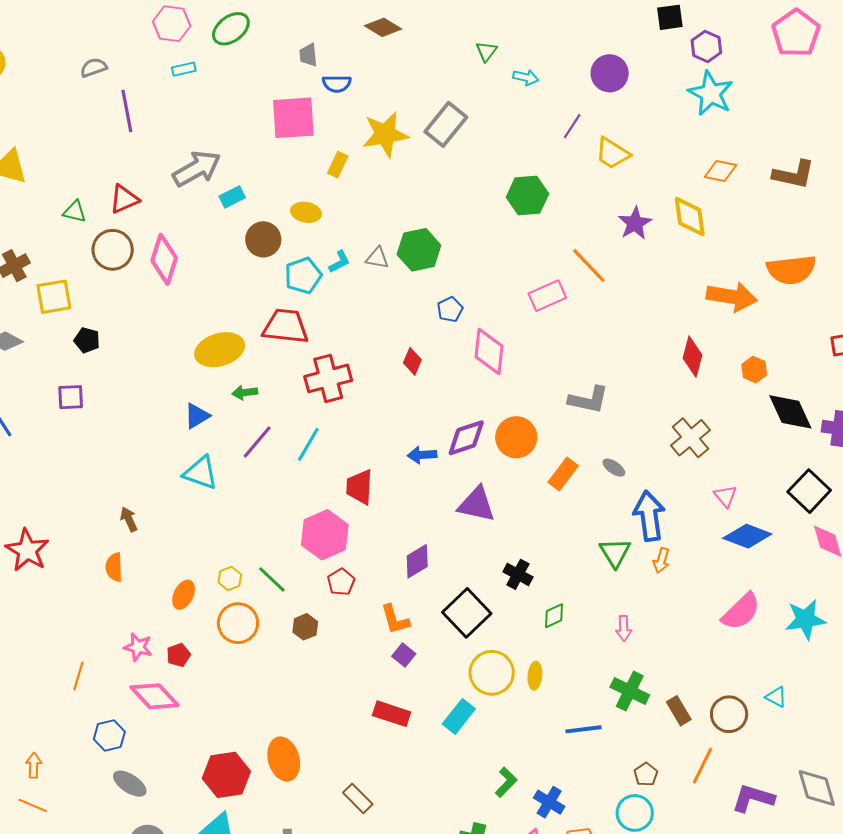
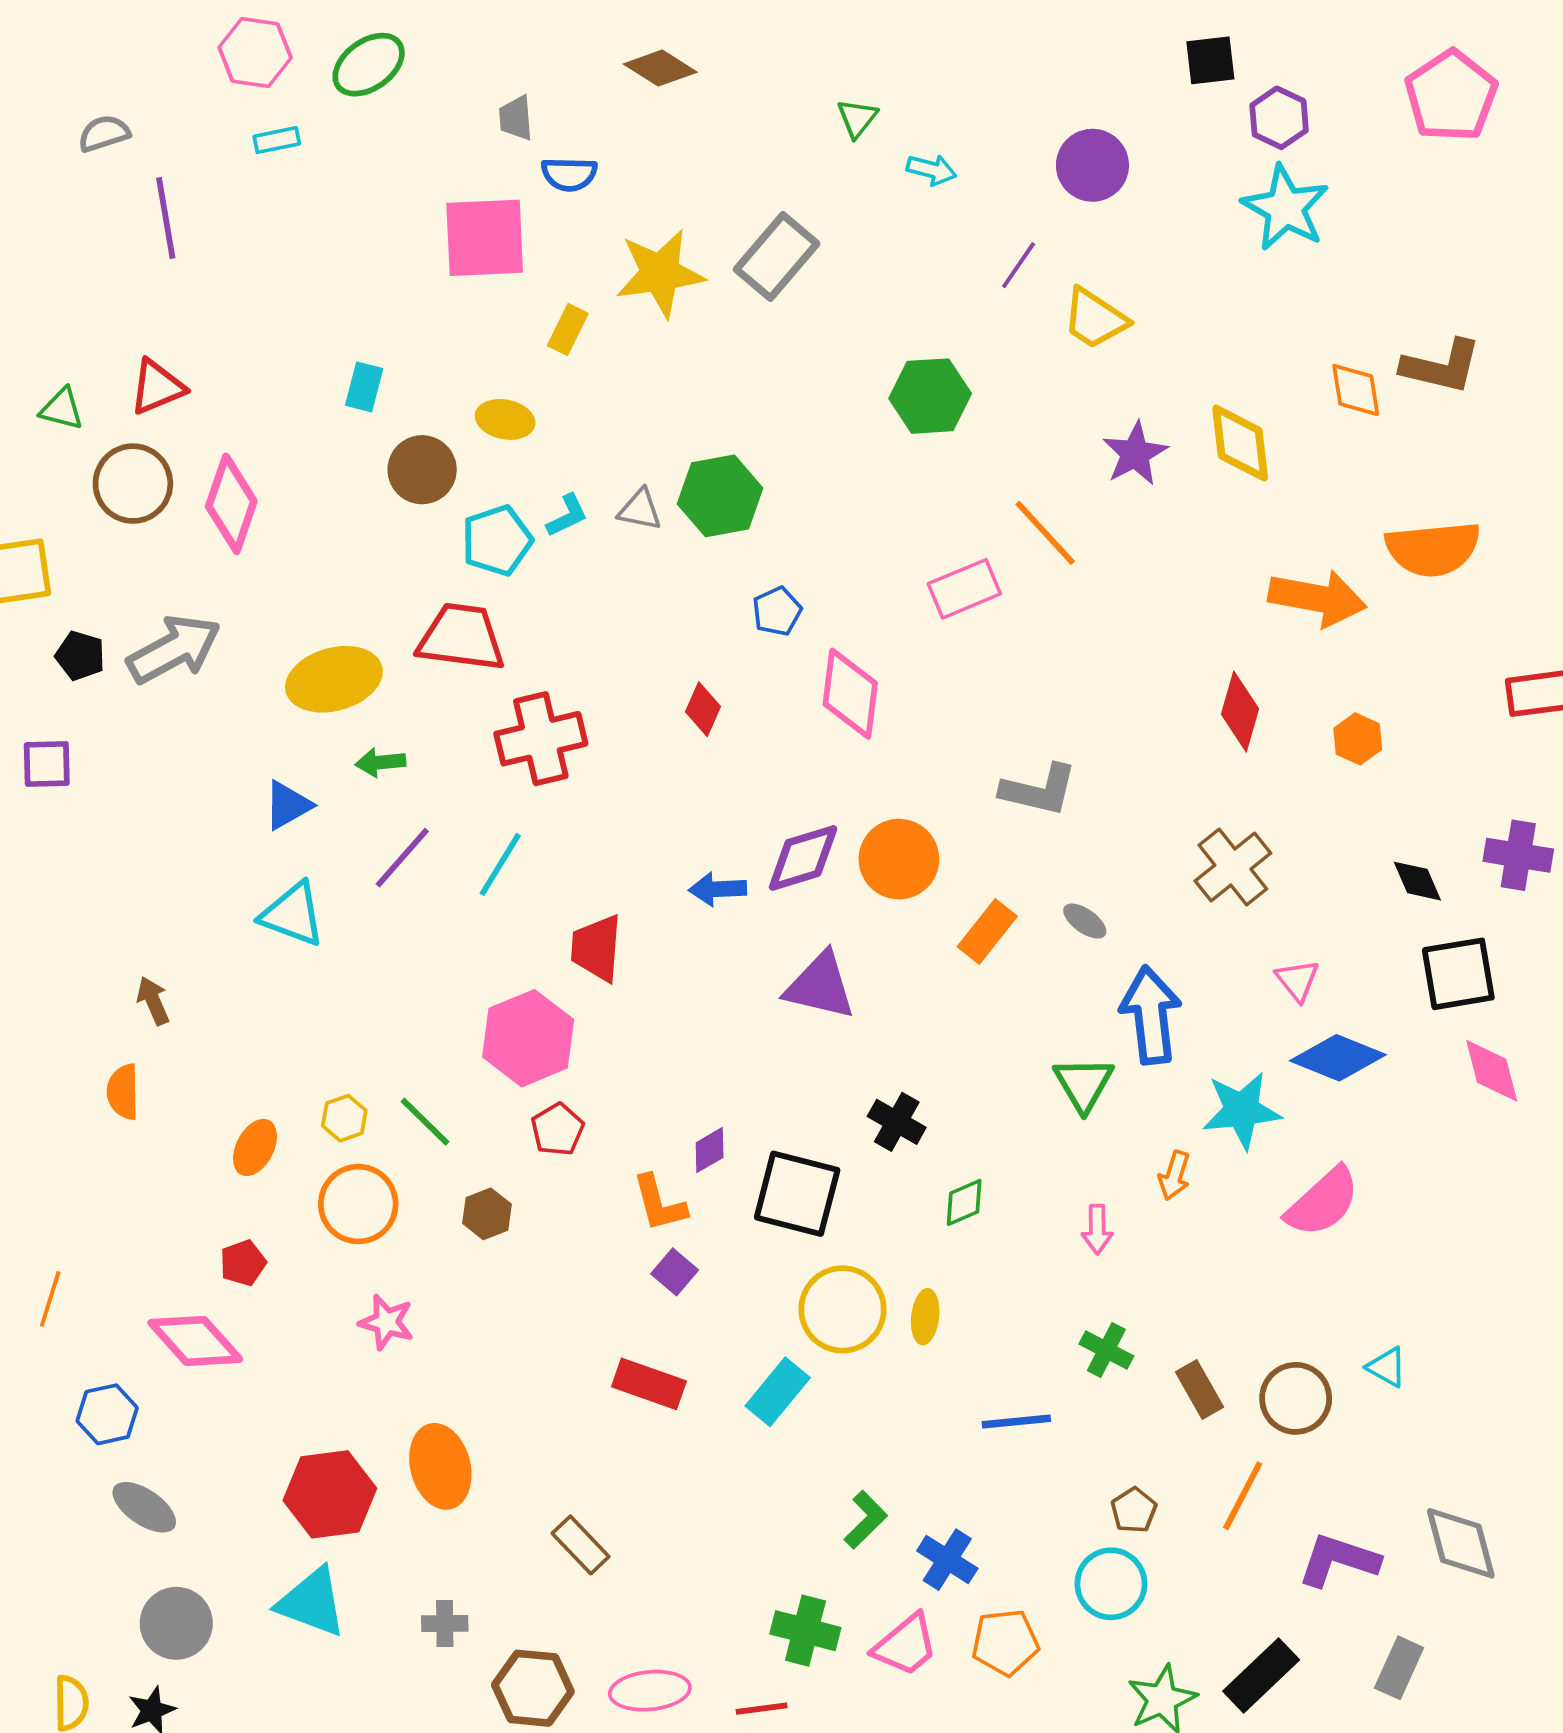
gray arrow: (197, 169) -> (174, 649), moved
orange diamond: (720, 171) -> (1356, 390), moved, turned 68
cyan rectangle: (232, 197) -> (364, 387), turned -50
black diamond: (790, 412) -> (1417, 881), moved, size x0.6
black square: (809, 491) -> (1458, 974), turned 36
orange arrow: (661, 560) -> (1174, 1175), moved
purple diamond: (417, 561) -> (710, 1150), moved, size x0.7
black square: (467, 613) -> (797, 1194), turned -33
cyan star: (805, 619) -> (1242, 1110), moved
pink star: (138, 647) -> (386, 1322), moved
green cross: (630, 691) -> (1106, 1350), size x0.7

